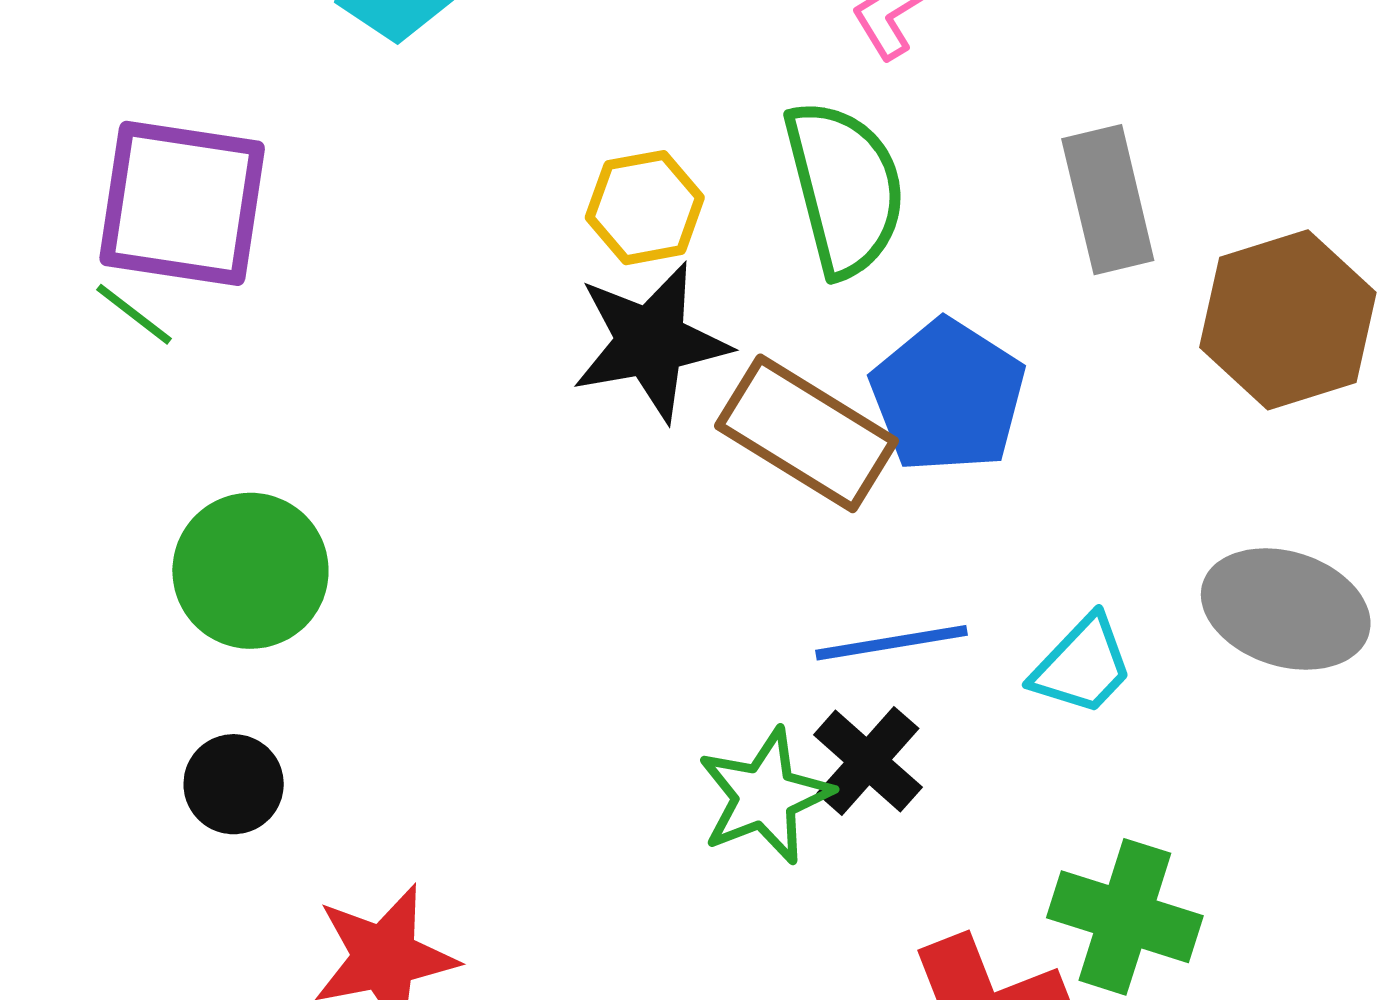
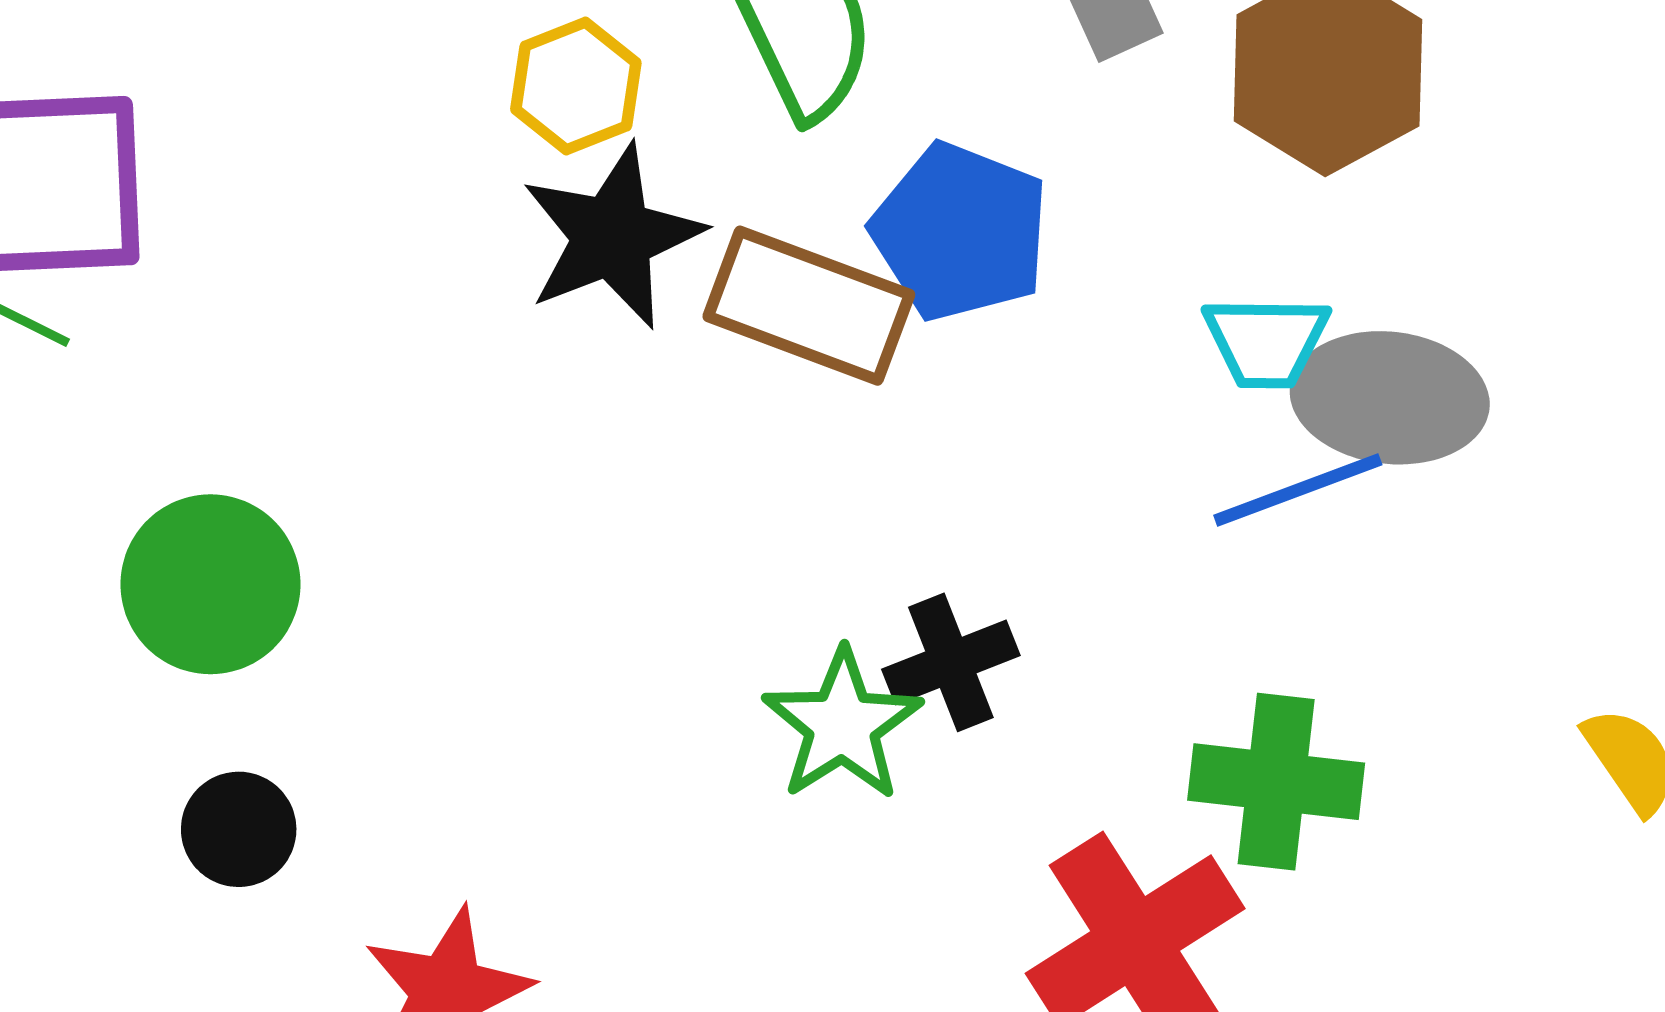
blue line: (892, 643) -> (1298, 490), moved
cyan trapezoid: (1082, 665) -> (1266, 341), moved, turned 58
black cross: (868, 761) -> (951, 662), turned 38

